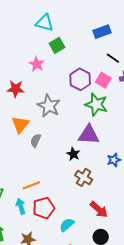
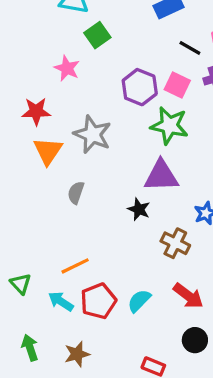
orange triangle: (20, 125) -> (48, 151), moved
brown cross: (84, 177) -> (175, 243), moved
cyan arrow: (21, 206) -> (61, 301), turned -35
cyan semicircle: (67, 225) -> (139, 301), moved

